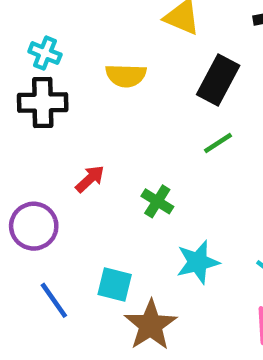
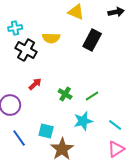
cyan cross: (45, 53) -> (15, 28), turned -32
black cross: (43, 103) -> (26, 50), moved, turned 30
green line: (218, 143) -> (92, 96), moved

